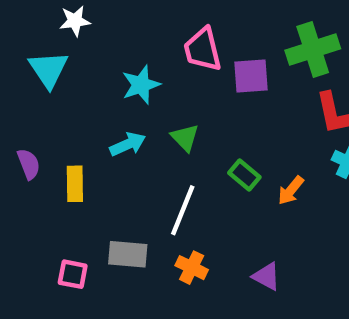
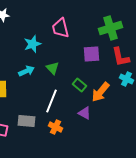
purple square: (251, 76) -> (92, 54), moved
orange arrow: (291, 190) -> (100, 92), size x1.5
purple triangle: (266, 276) -> (84, 113), moved

